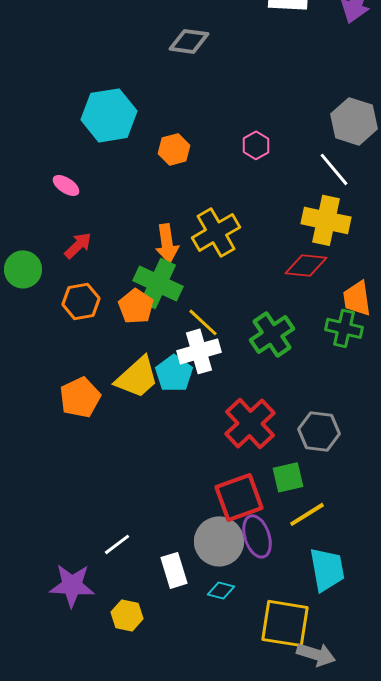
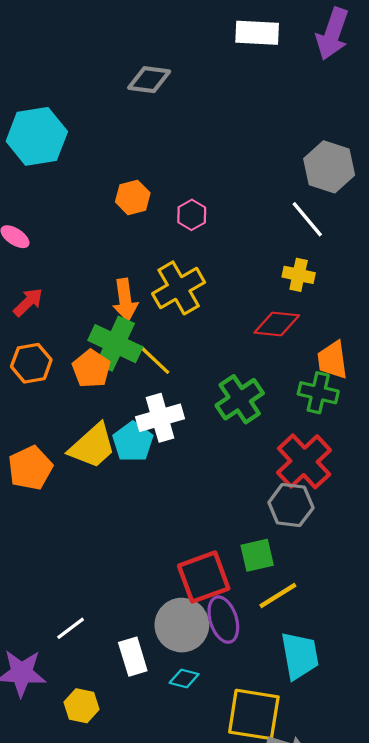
cyan hexagon: (109, 115) -> (37, 136), moved
pink hexagon: (256, 145) -> (192, 215), moved
yellow cross: (326, 220) -> (299, 275), size x0.6
yellow line: (203, 322) -> (155, 360), moved
red cross: (250, 423) -> (304, 461), moved

